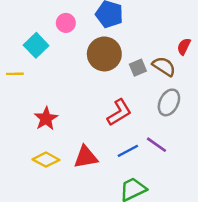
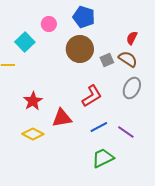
red semicircle: (184, 47) -> (132, 38), moved
purple line: (157, 145) -> (126, 132), moved
red triangle: (86, 157) -> (62, 118), moved

